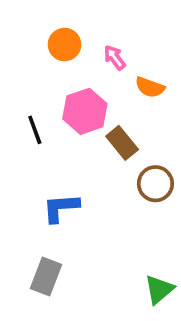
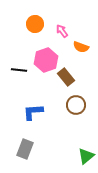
black line: (35, 130) -> (19, 70), turned -63
brown circle: (155, 184) -> (76, 105), moved

